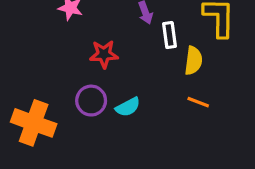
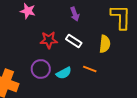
white rectangle: (169, 35) -> (74, 41), moved, turned -49
orange line: (198, 102) -> (90, 69), moved

